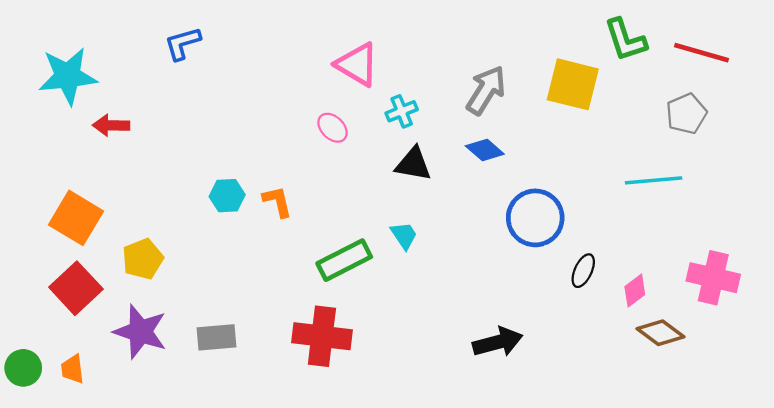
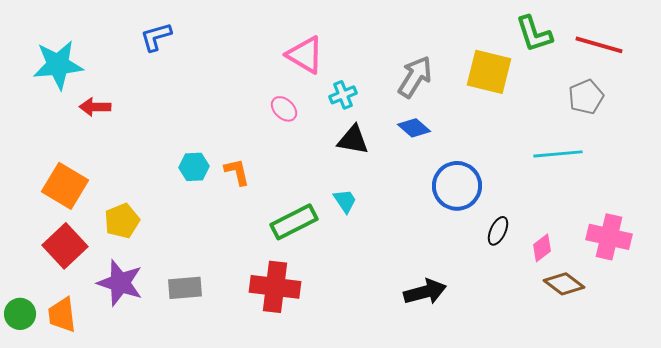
orange trapezoid: (72, 369) -> (62, 315), size x1.4

